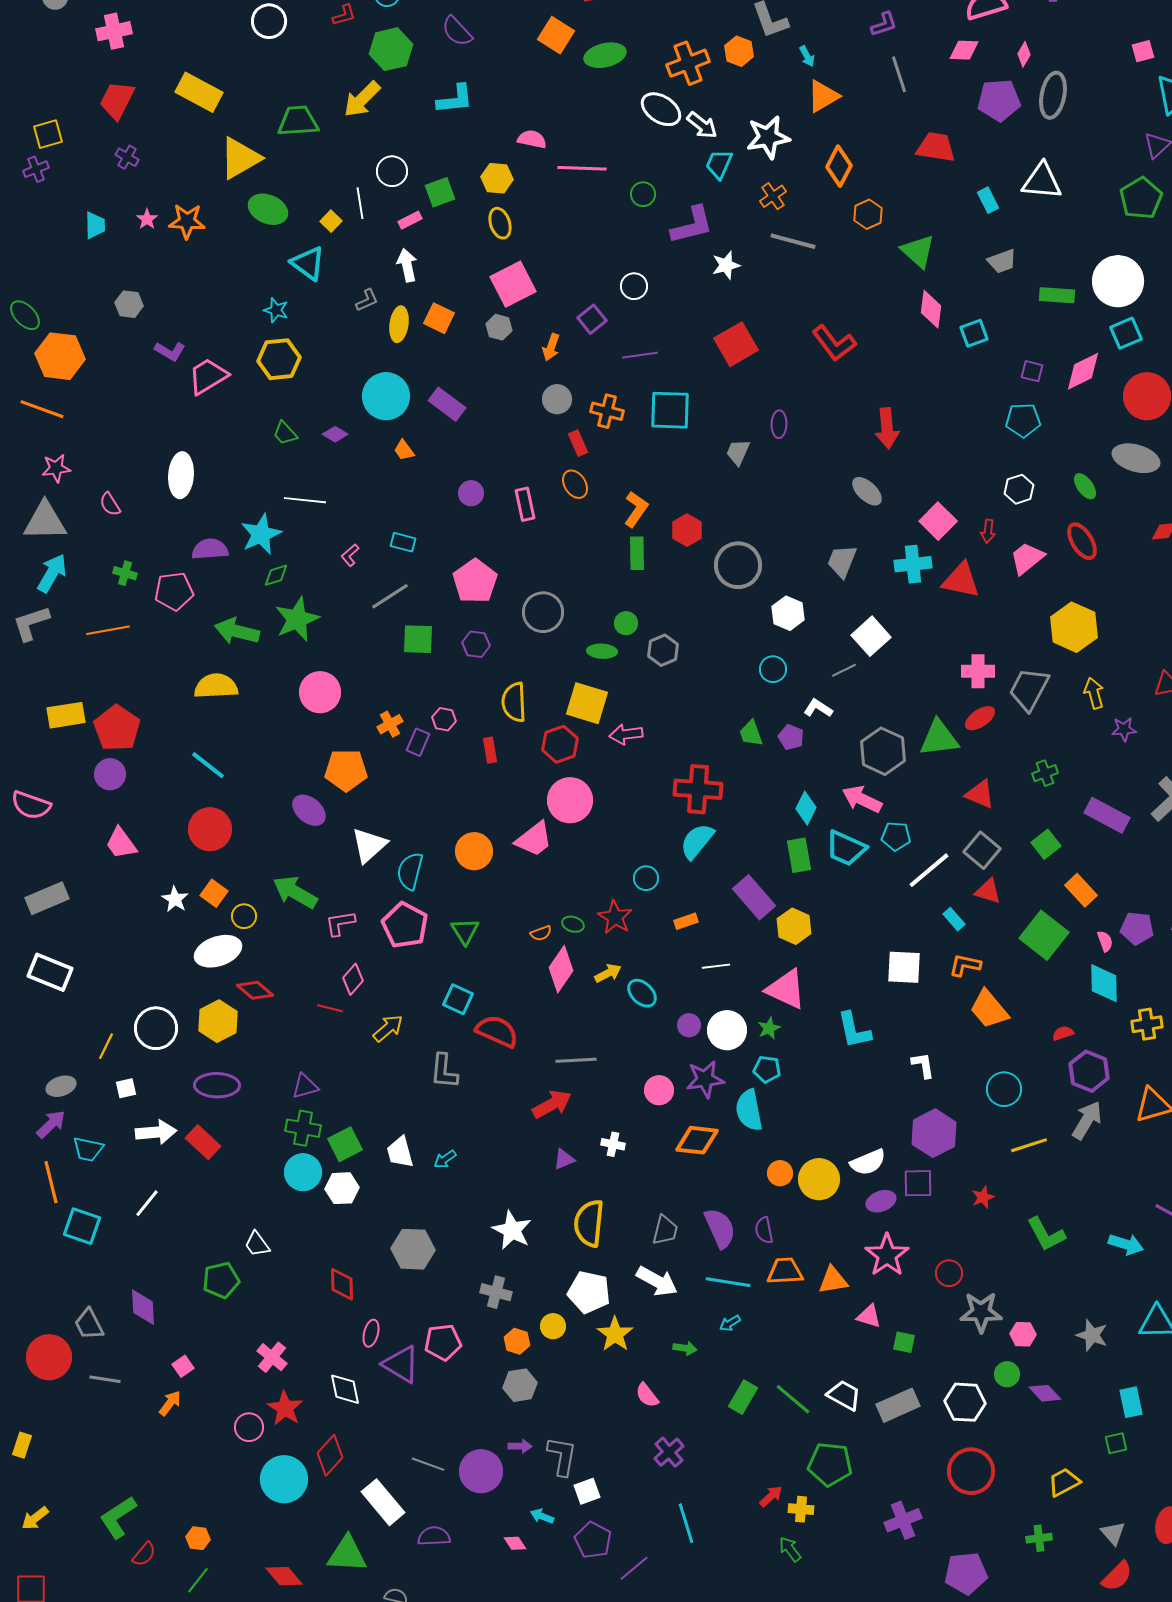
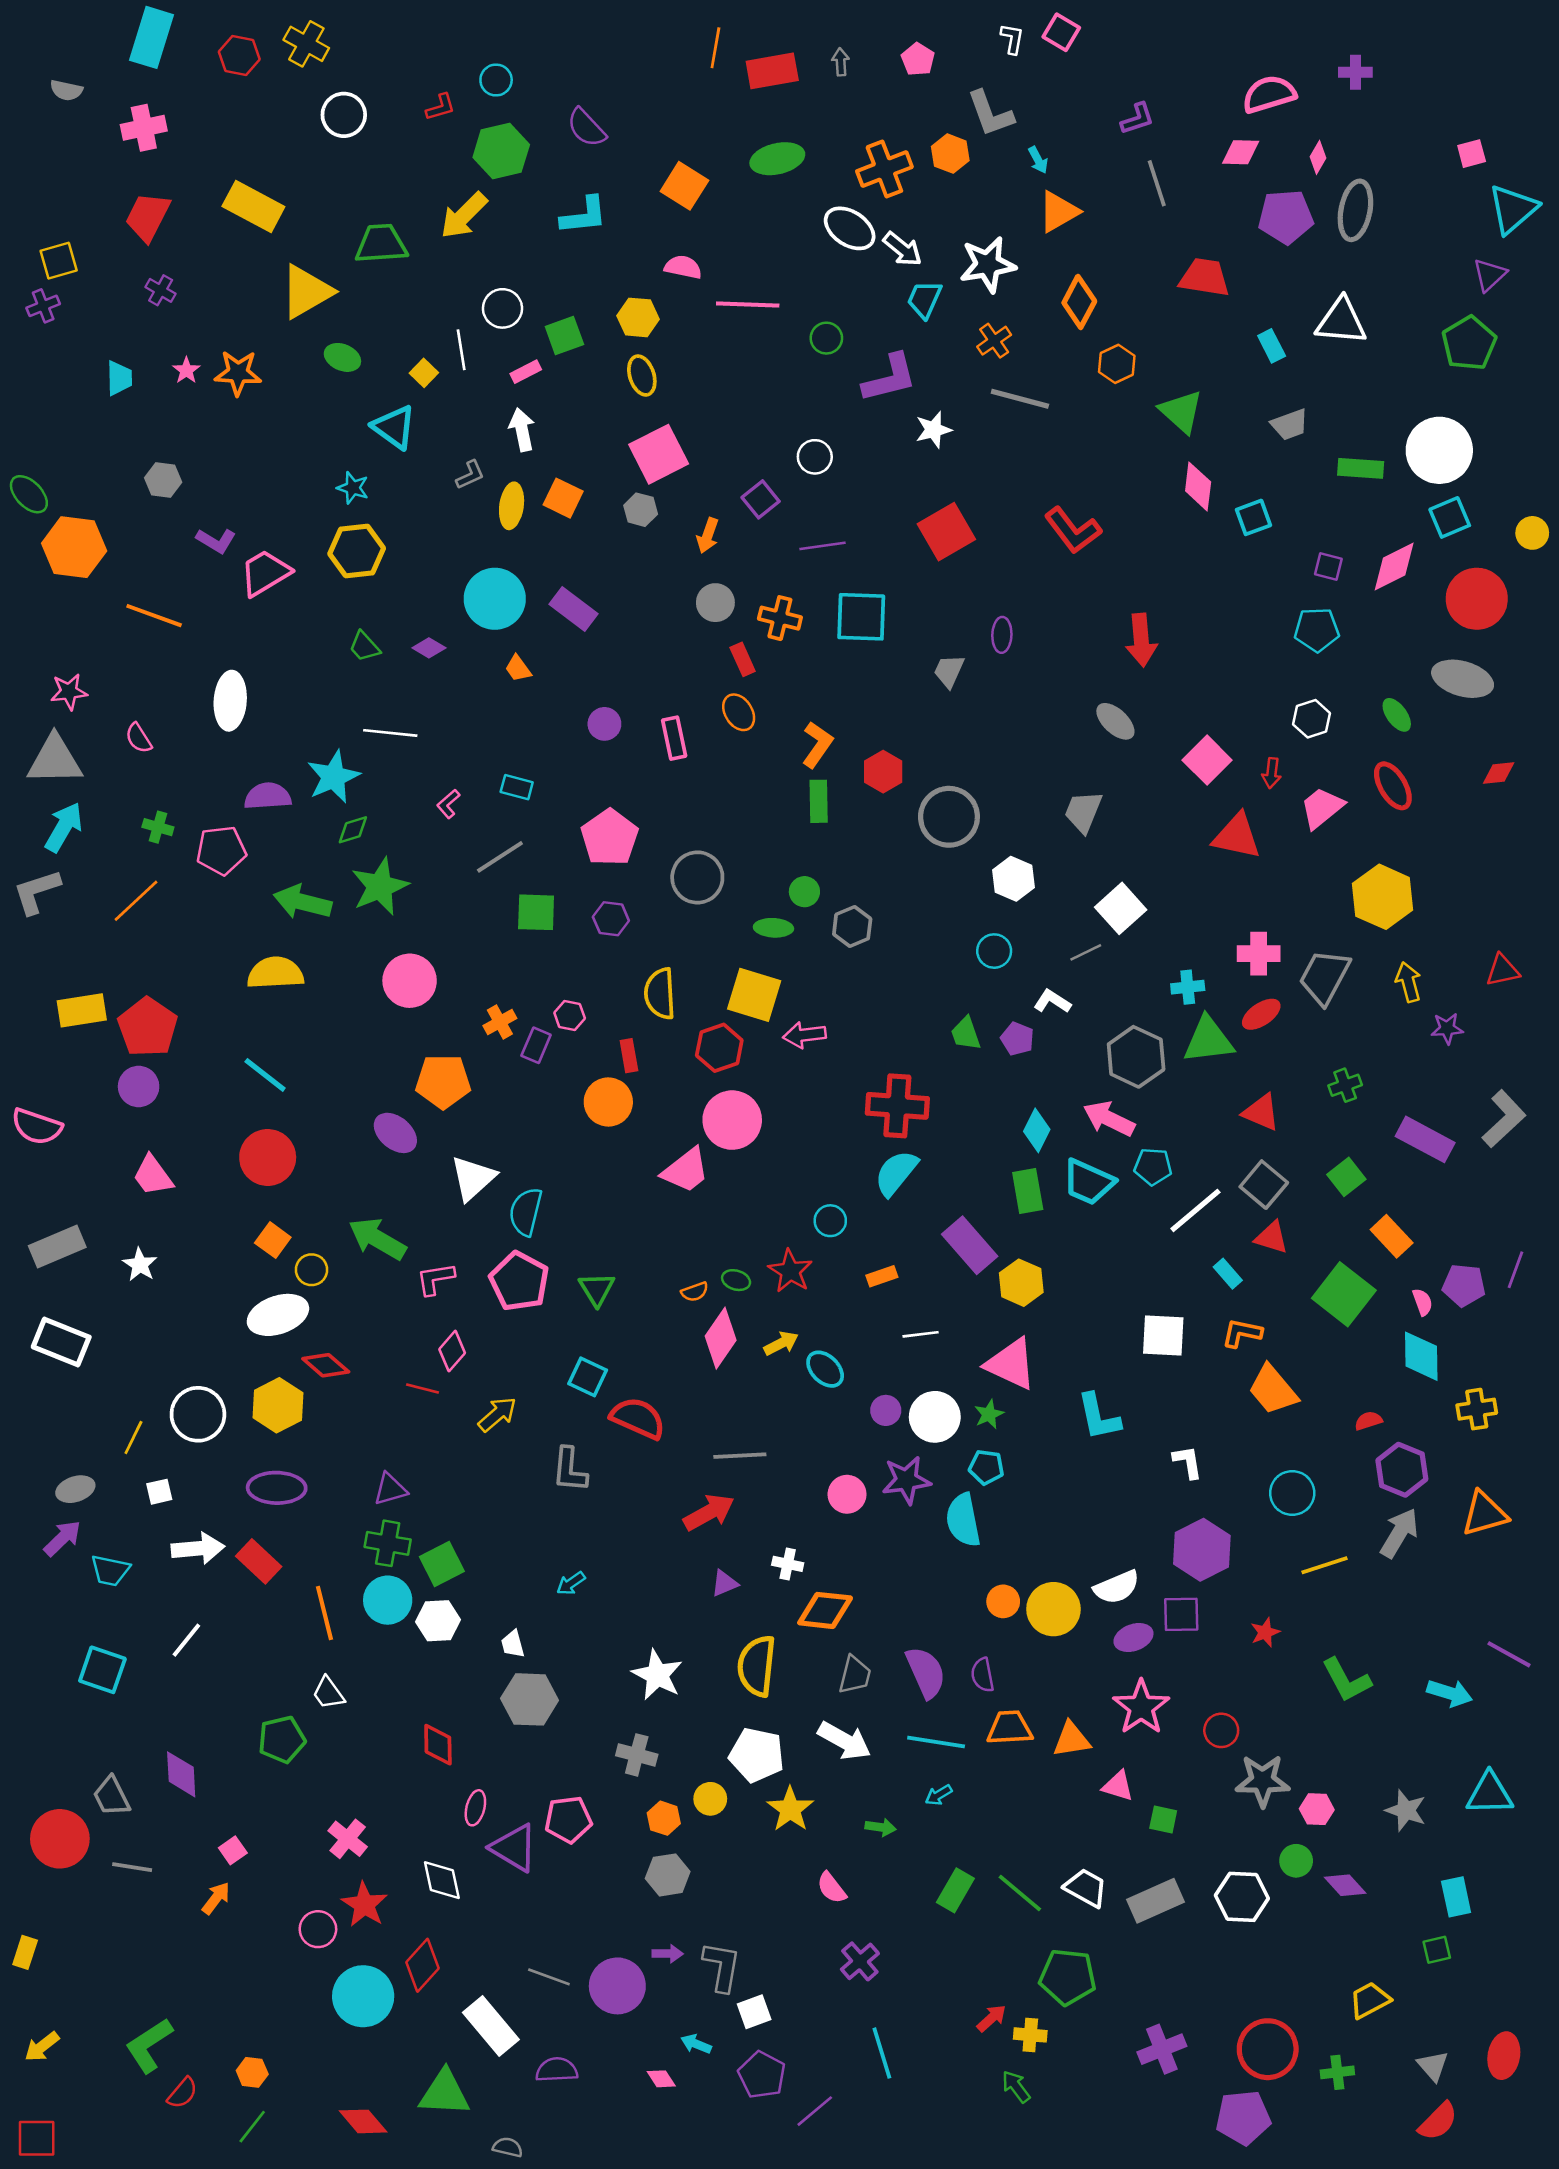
orange square: (556, 35) -> (684, 186), moved
green ellipse: (268, 209) -> (342, 357), size x0.7
orange line: (42, 409) -> (154, 616), moved
cyan cross: (913, 564) -> (1188, 987), moved, size x0.7
orange line: (108, 630) -> (136, 901), turned -33
orange circle: (474, 851) -> (608, 1102), moved
white star: (175, 899) -> (140, 1265), moved
orange diamond: (697, 1140) -> (825, 1610), moved
white trapezoid: (400, 1152) -> (513, 1644), moved, size x0.7
orange line: (51, 1182) -> (324, 1613), moved
red circle: (971, 1471) -> (1268, 2049), moved

